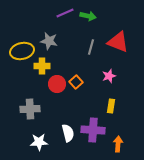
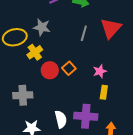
red triangle: (118, 42) -> (111, 28), turned 50
yellow cross: (42, 66) -> (35, 52), turned -35
pink star: (109, 76) -> (100, 71), moved

